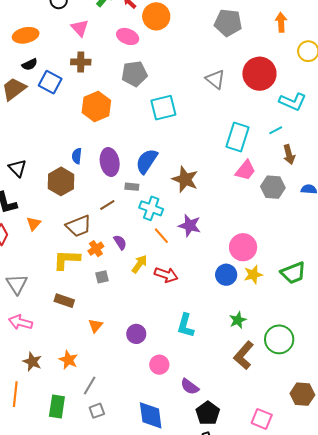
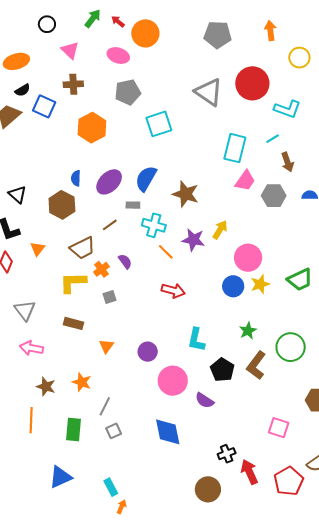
gray triangle: (215, 79) -> (209, 92), size x1.4
purple ellipse: (110, 162) -> (109, 182), turned 60
yellow arrow: (139, 264) -> (220, 230), moved
pink circle: (159, 365) -> (173, 381), size x1.5
black pentagon: (208, 413) -> (222, 370), moved

